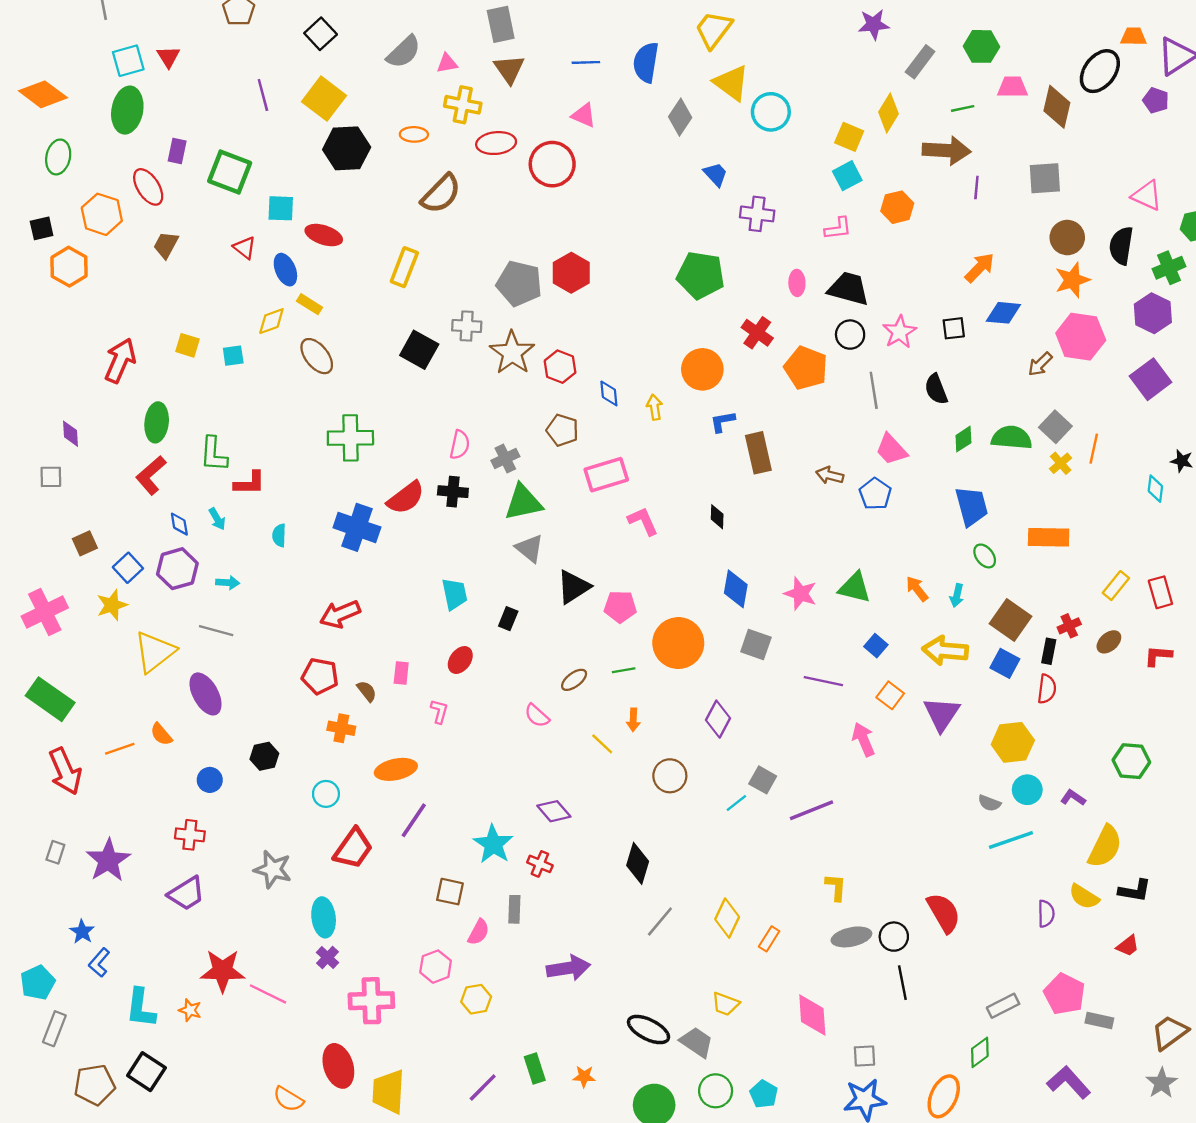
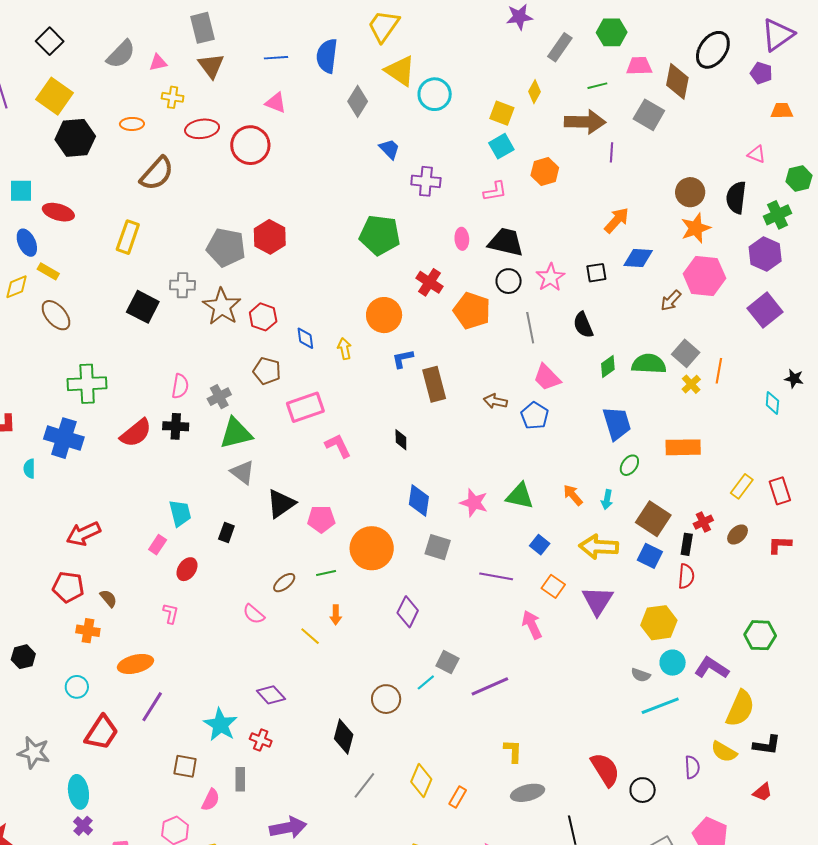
orange trapezoid: (1133, 36) -> (782, 111), moved
yellow cross: (463, 105) -> (173, 97), size x0.7
yellow diamond: (888, 113) -> (535, 92), size x0.7
gray square: (1045, 178) -> (649, 115), moved, turned 36
pink triangle: (1147, 196) -> (757, 154), size x0.7
blue cross: (357, 527) -> (64, 438), moved
green ellipse: (985, 556) -> (629, 465), turned 75
pink rectangle: (401, 673) -> (158, 545), moved, turned 30
brown circle: (670, 776) -> (386, 699), moved
purple L-shape: (1073, 798) -> (712, 668), size x1.6
black circle: (894, 937) -> (643, 790), moved

